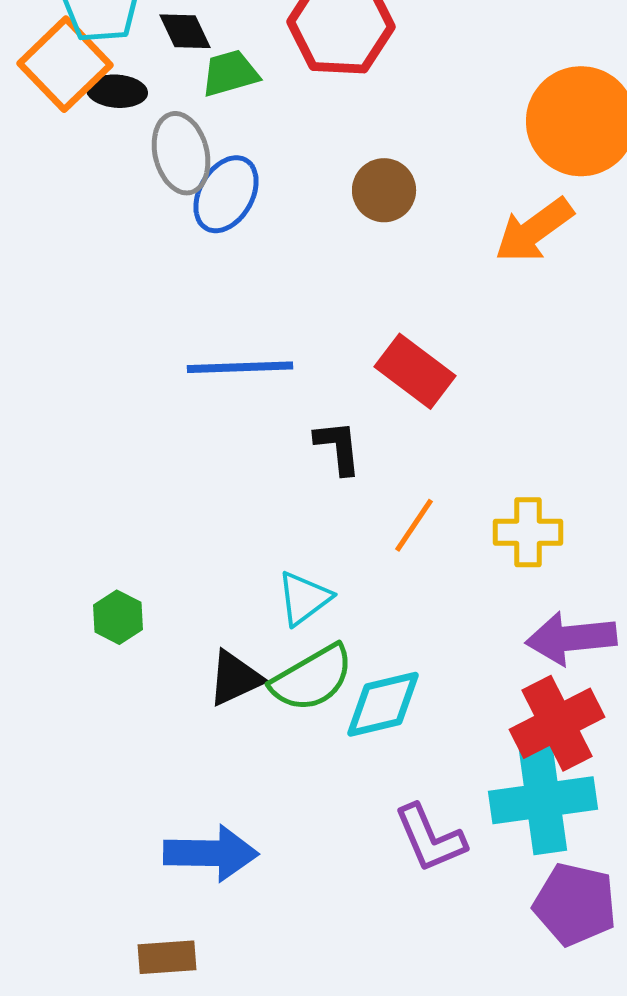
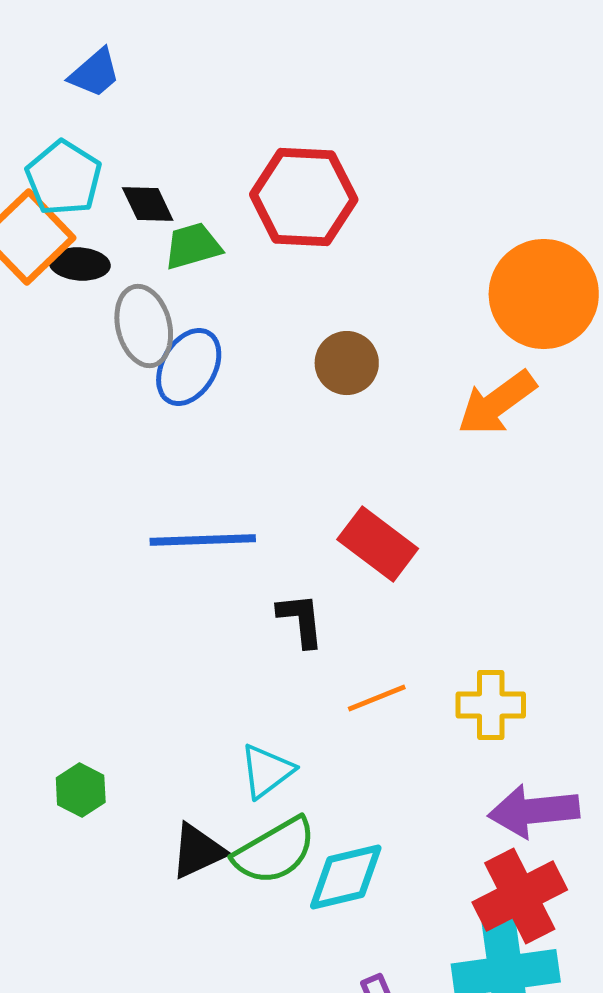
orange line: (414, 525) -> (377, 698), turned 34

